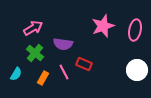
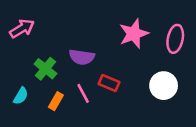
pink arrow: (33, 28) -> (22, 28), moved
white circle: (137, 70) -> (164, 86), moved

